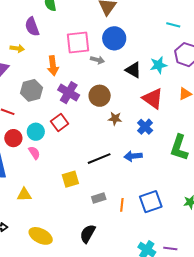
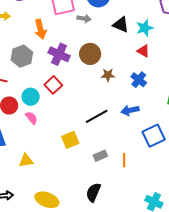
cyan star: (158, 65) -> (145, 28), moved
red triangle: (153, 99) -> (143, 51), size x0.6
blue square: (151, 202) -> (154, 136), moved

